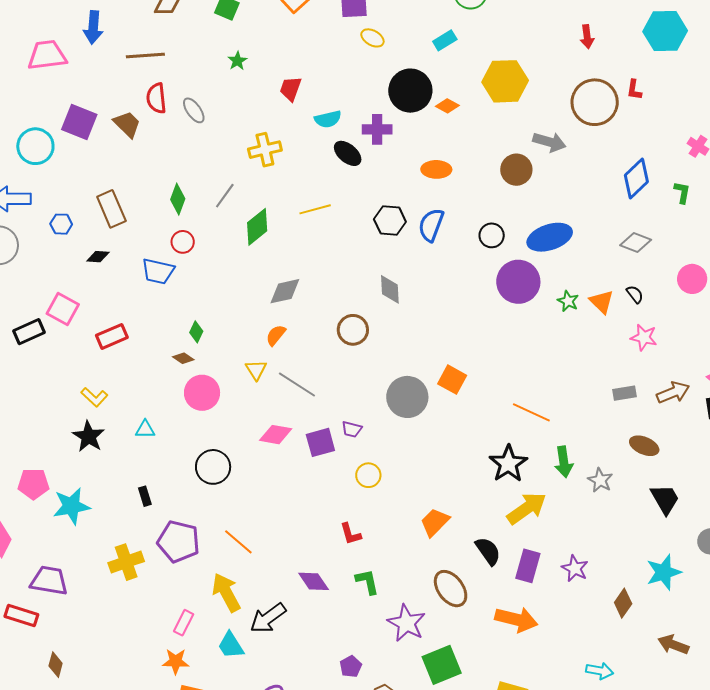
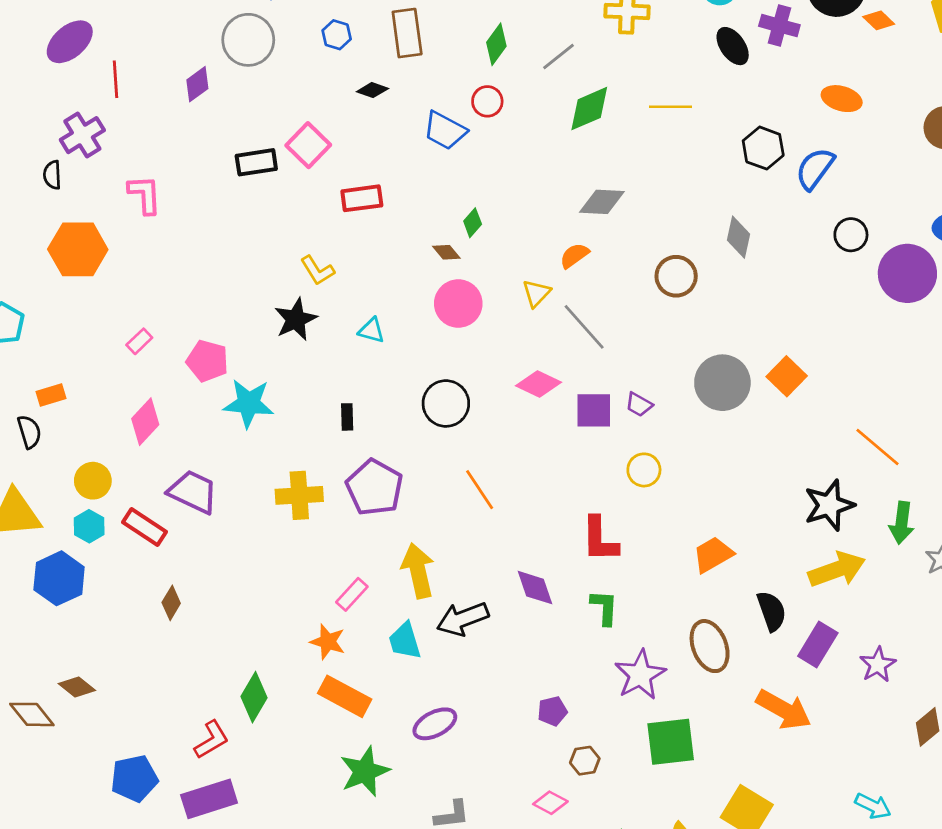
black circle: (492, 235) -> (851, 235), moved
red L-shape: (350, 534) -> (600, 539), size x1.5
orange line: (238, 542) -> (480, 490), moved

